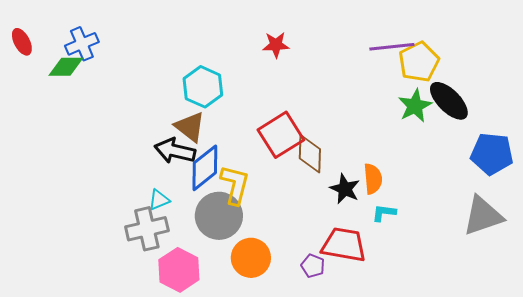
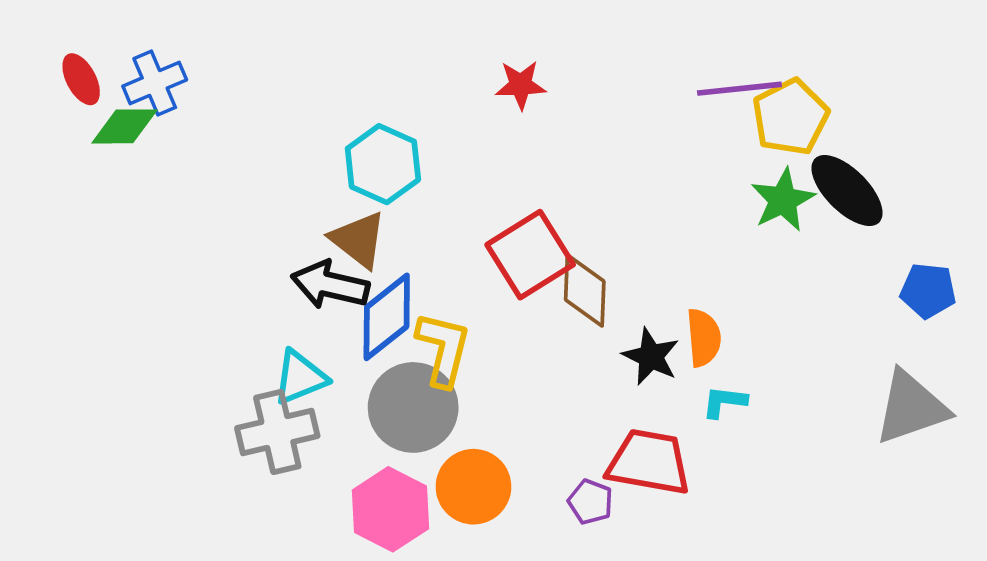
red ellipse: (22, 42) -> (81, 79), moved
blue pentagon: (492, 154) -> (928, 290), size x0.7
cyan triangle: (159, 200) -> (300, 377), size x1.4
pink hexagon: (179, 270) -> (390, 509), moved

